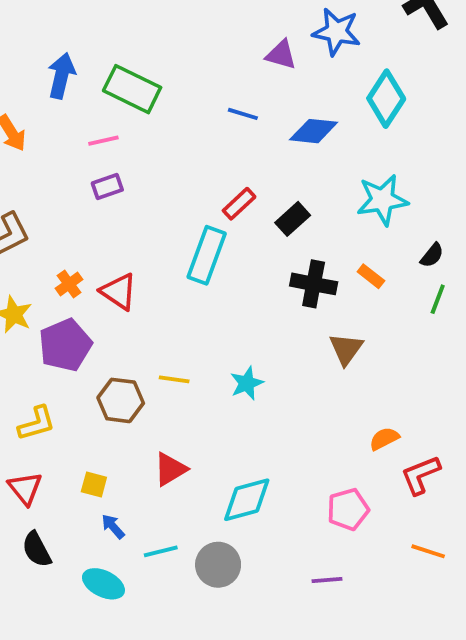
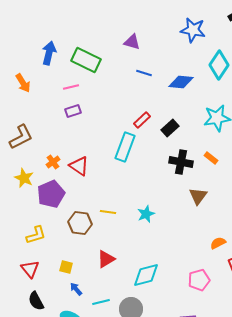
purple triangle: (281, 55) -> (132, 42), moved

